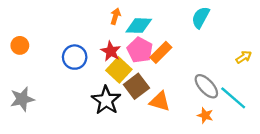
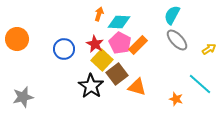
orange circle: (20, 45) -> (17, 39), size x1.5
gray ellipse: (206, 86) -> (177, 40), moved
gray star: (22, 99) -> (23, 97), moved

